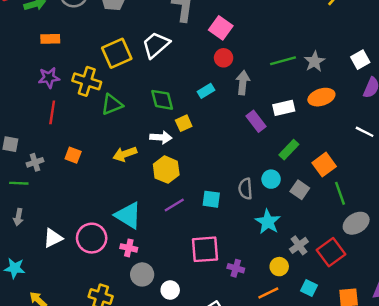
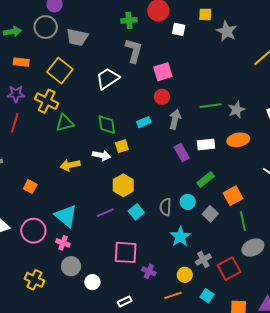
pink square: (221, 28) -> (163, 72), turned 30
yellow square: (117, 53) -> (60, 71), moved, turned -35
orange square: (73, 155) -> (30, 187), moved
yellow hexagon: (166, 170) -> (123, 185), moved
cyan square: (211, 199) -> (136, 212), turned 35

